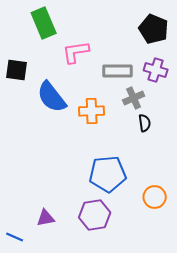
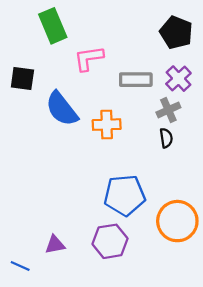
purple cross: (156, 70) -> (178, 79), turned 30
gray cross: (134, 98) -> (168, 110), moved
orange circle: (155, 197) -> (177, 221), size x1.6

